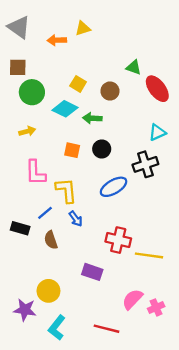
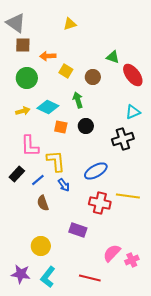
orange arrow: (57, 40) -> (48, 56), moved
brown square: (18, 67) -> (23, 45), moved
cyan diamond: (65, 109) -> (48, 107), moved
green arrow: (92, 118) -> (78, 100), turned 70
blue ellipse: (114, 187) -> (96, 171), moved
black rectangle: (20, 228) -> (17, 174), moved, turned -63
yellow line: (149, 255) -> (128, 196), moved
purple star: (25, 310) -> (21, 274), moved

